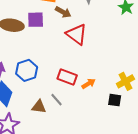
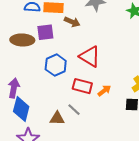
red triangle: (76, 34) -> (90, 57), moved
blue hexagon: (27, 70) -> (56, 65), moved

